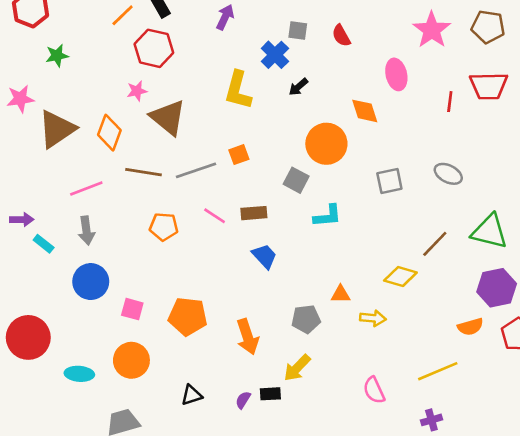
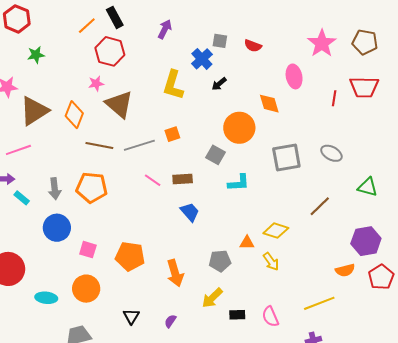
red semicircle: (341, 36) -> (253, 46), turned -42
gray square: (389, 181) -> (286, 158), size x1.4
pink line: (86, 188) -> (18, 150), moved
orange pentagon: (164, 227) -> (92, 188), moved, size x1.4
green triangle: (490, 232) -> (368, 187), moved, size x0.7
yellow diamond: (400, 277) -> (276, 231), moved
yellow arrow: (373, 318) -> (271, 262), turned 48
black rectangle: (270, 394) -> (237, 315), moved
black triangle: (192, 395) -> (131, 316), turned -42

